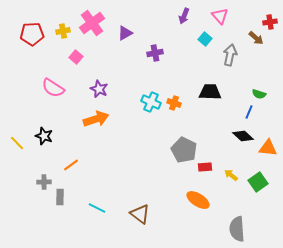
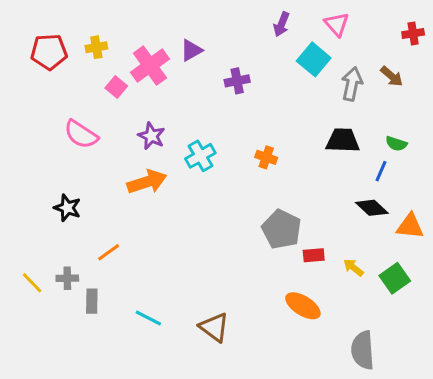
pink cross: (92, 23) -> (150, 66), moved
brown arrow: (256, 38) -> (392, 76), moved
cyan square: (205, 39) -> (314, 59), size x1.5
black trapezoid: (210, 92) -> (343, 141), moved
cyan cross: (151, 102) -> (200, 156), moved, turned 36
yellow line: (17, 143) -> (32, 283), moved

